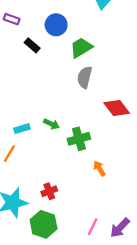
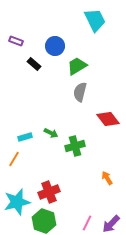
orange arrow: (99, 168) -> (107, 178), moved
red cross: (49, 191) -> (49, 192), size x1.5

